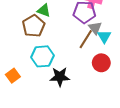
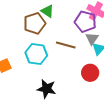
brown line: (86, 39) -> (66, 45), moved, turned 60
black star: (60, 77) -> (46, 89), moved

